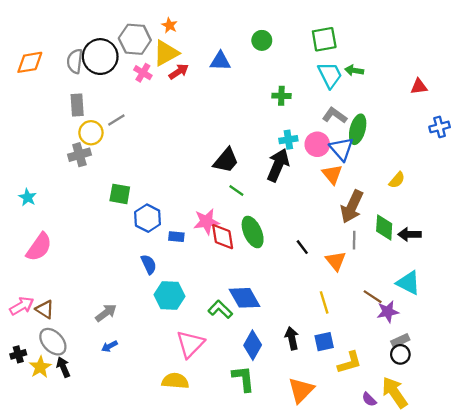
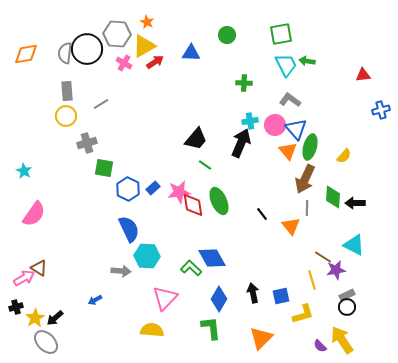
green ellipse: (358, 129) -> (310, 147), moved
yellow circle: (91, 133) -> (66, 116), moved
gray cross: (79, 155) -> (87, 143), moved
blue rectangle: (176, 237) -> (153, 188), moved, turned -48
blue semicircle: (149, 264) -> (129, 229), size x1.5
yellow line: (324, 302) -> (312, 280), moved
pink arrow: (22, 306) -> (24, 278), moved
gray arrow: (106, 313) -> (121, 271), moved, turned 42
gray ellipse: (53, 342) -> (46, 342), moved
black arrow: (63, 367) -> (55, 318), turned -108

